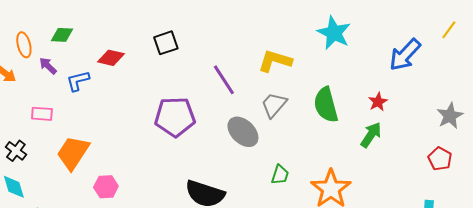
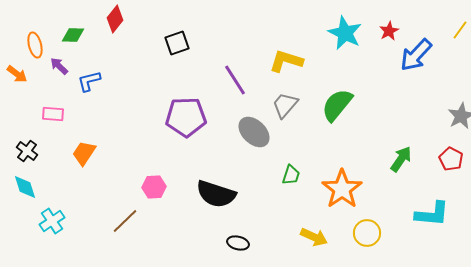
red diamond: (111, 58) -> (115, 19), moved, turned -64
red star: (378, 102) -> (389, 31), moved
green semicircle: (326, 105) -> (337, 105), turned 54
green arrow: (371, 135) -> (401, 159), moved
orange trapezoid: (73, 153) -> (84, 153), size x0.7
pink hexagon: (106, 187) -> (154, 187), moved

